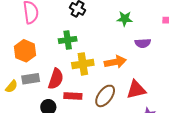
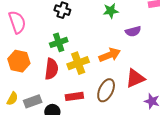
gray rectangle: (31, 79) -> (33, 101), moved
red semicircle: (56, 79) -> (51, 69), moved

